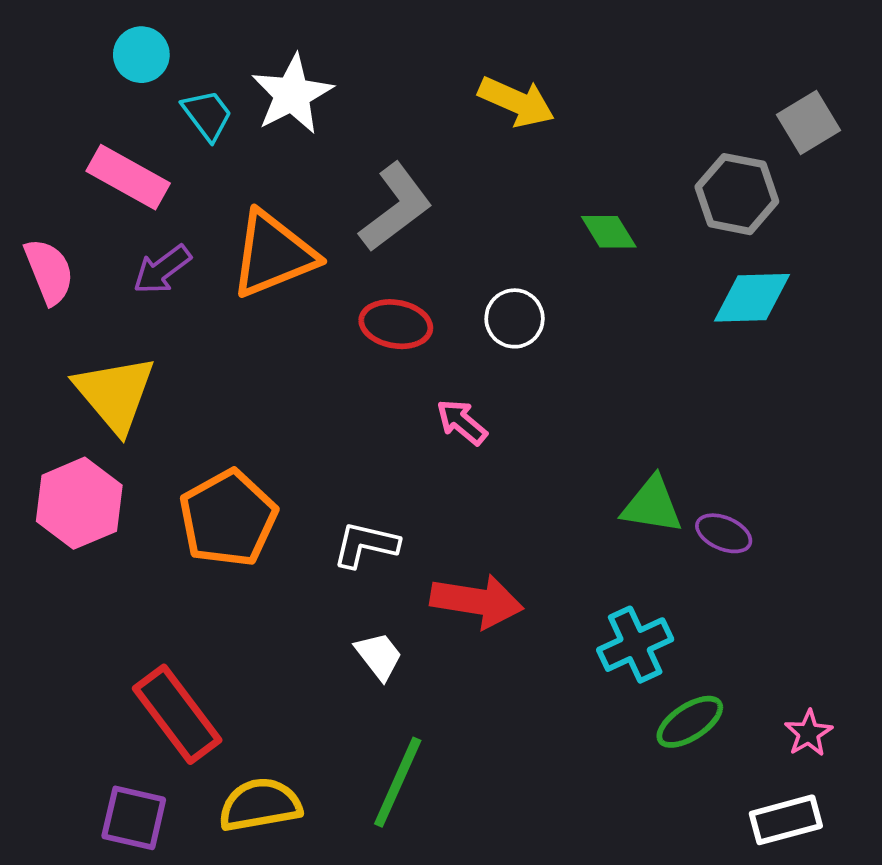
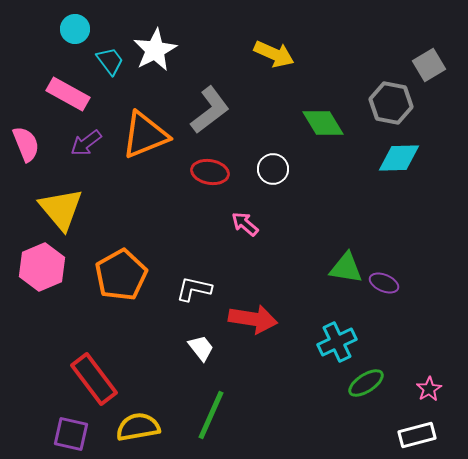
green diamond: (609, 232) -> (323, 123), size x1.4

